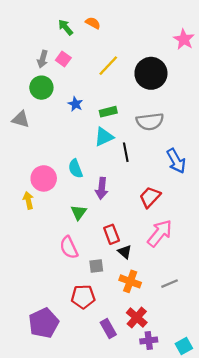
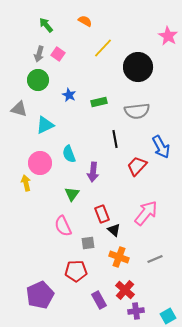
green arrow: (66, 27) -> (46, 25), moved
yellow line: (108, 66) -> (103, 48), moved
cyan triangle: (104, 137) -> (45, 125), moved
red trapezoid: (150, 197) -> (137, 166), moved

